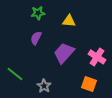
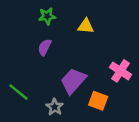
purple trapezoid: (64, 53) -> (73, 81), moved
orange square: (89, 84) -> (98, 101), moved

